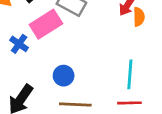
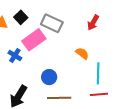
orange semicircle: (139, 17) -> (82, 53), moved, turned -48

